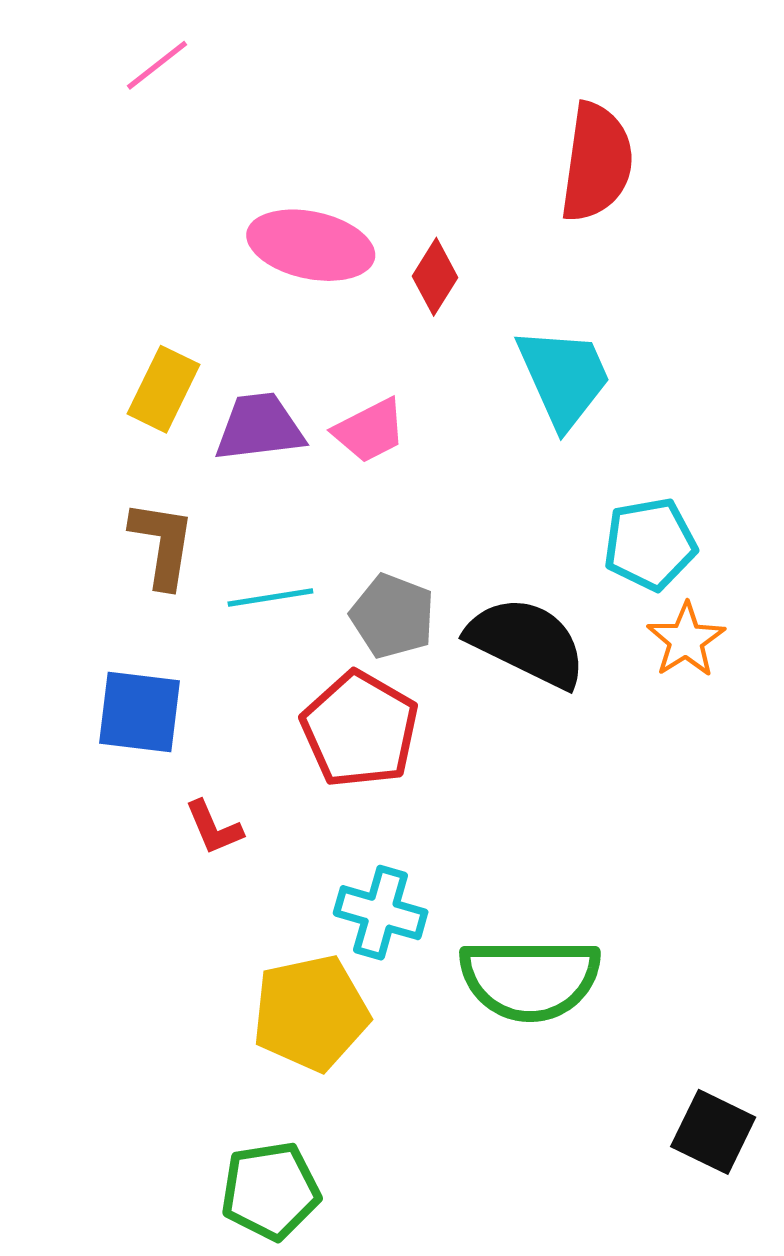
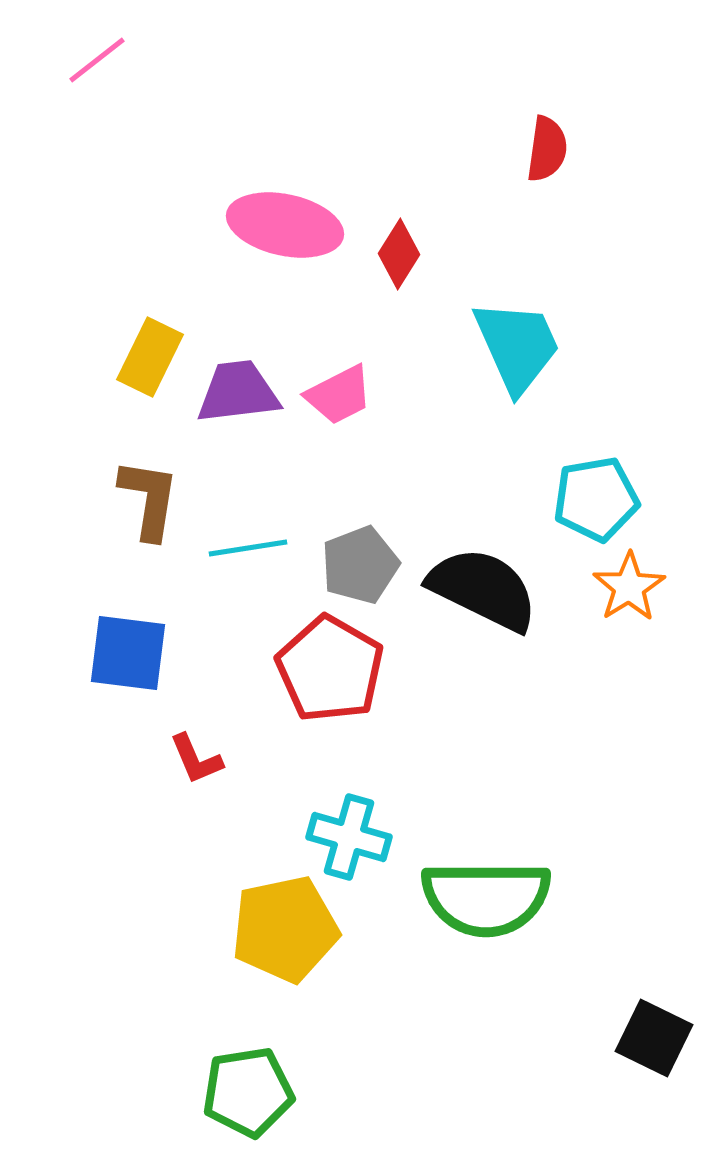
pink line: (157, 65) -> (97, 60), moved
red semicircle: (596, 162) -> (547, 149), size x0.6
gray pentagon: (393, 616) -> (360, 565), turned 30

